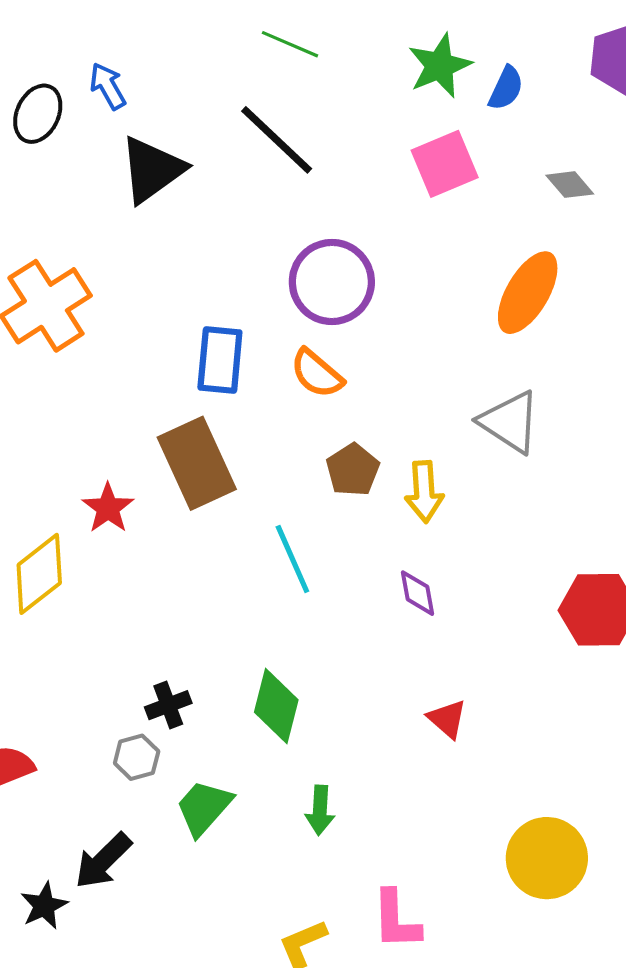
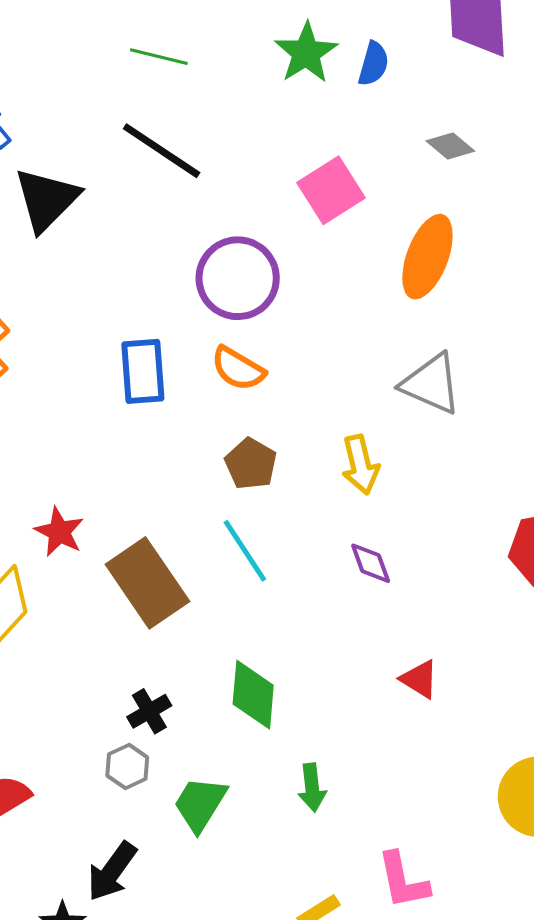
pink square: (445, 164) -> (331, 190), moved
brown rectangle: (197, 463) -> (147, 583), moved
brown pentagon: (353, 470) -> (251, 464), moved

